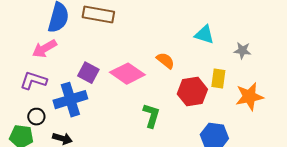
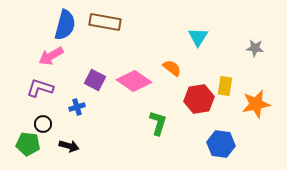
cyan triangle: (204, 35) -> (198, 37), moved, turned 45
gray star: (242, 51) -> (255, 48), moved
blue cross: (70, 100) -> (77, 107), size x0.5

